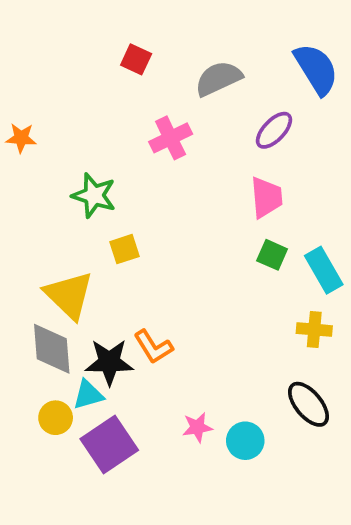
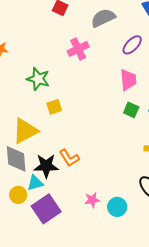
yellow triangle: (69, 295) -> (25, 131), turned 48

